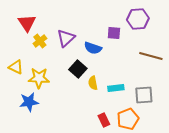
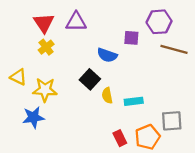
red triangle: (27, 23) -> (44, 23), moved
purple triangle: (66, 38) -> (76, 22), moved, turned 42
brown line: (151, 56) -> (174, 49), moved
gray square: (144, 95) -> (172, 121), moved

